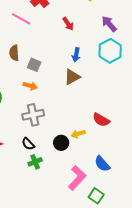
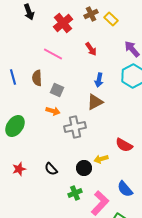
pink line: (21, 19) -> (53, 54), moved
gray cross: (33, 115) -> (75, 127), moved
green cross: (35, 162) -> (75, 193), moved

